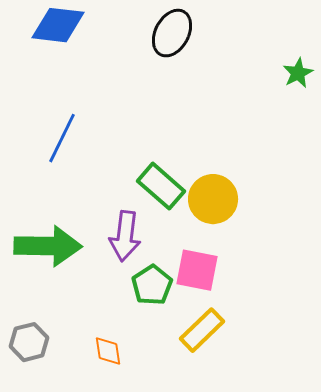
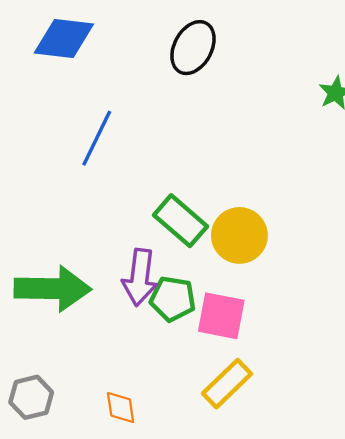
blue line: (62, 138) -> (97, 138), moved
green pentagon: (152, 285) -> (173, 299), moved, turned -30

